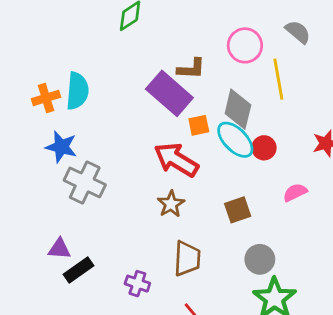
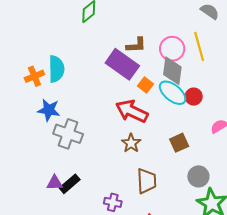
pink circle: (245, 45) -> (172, 49), moved
orange square: (199, 125) -> (146, 85), turned -35
black rectangle: (78, 270) -> (70, 184), moved

